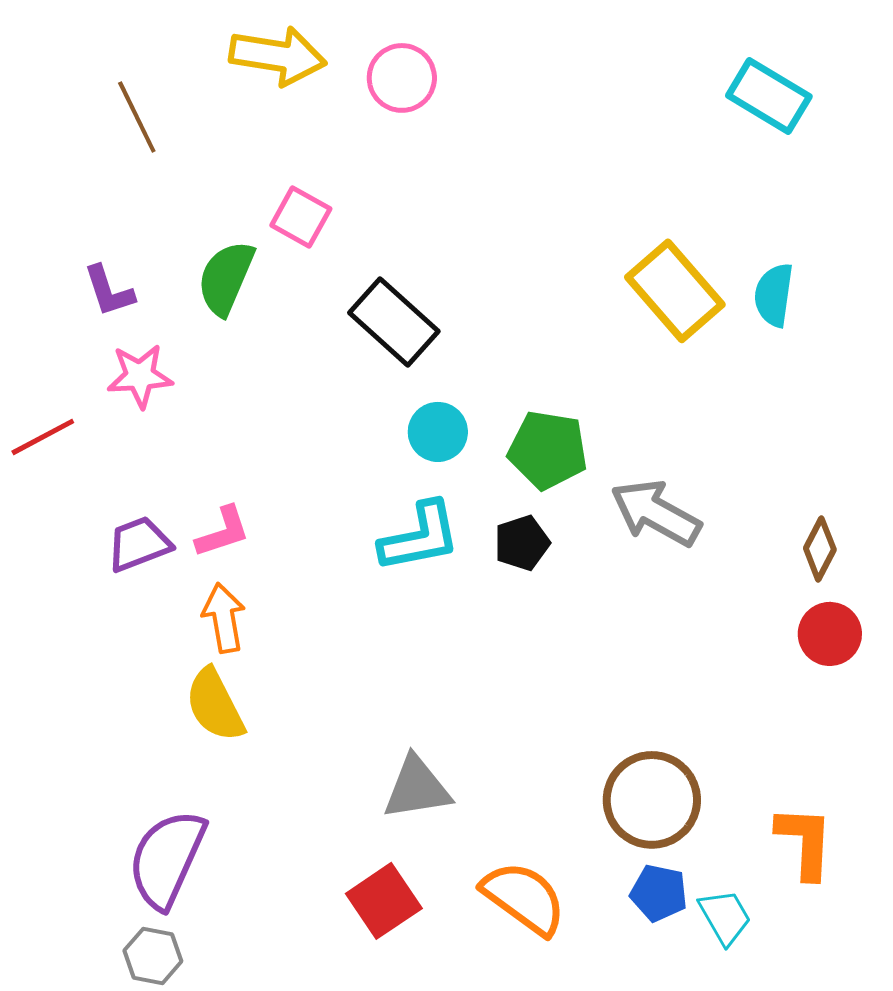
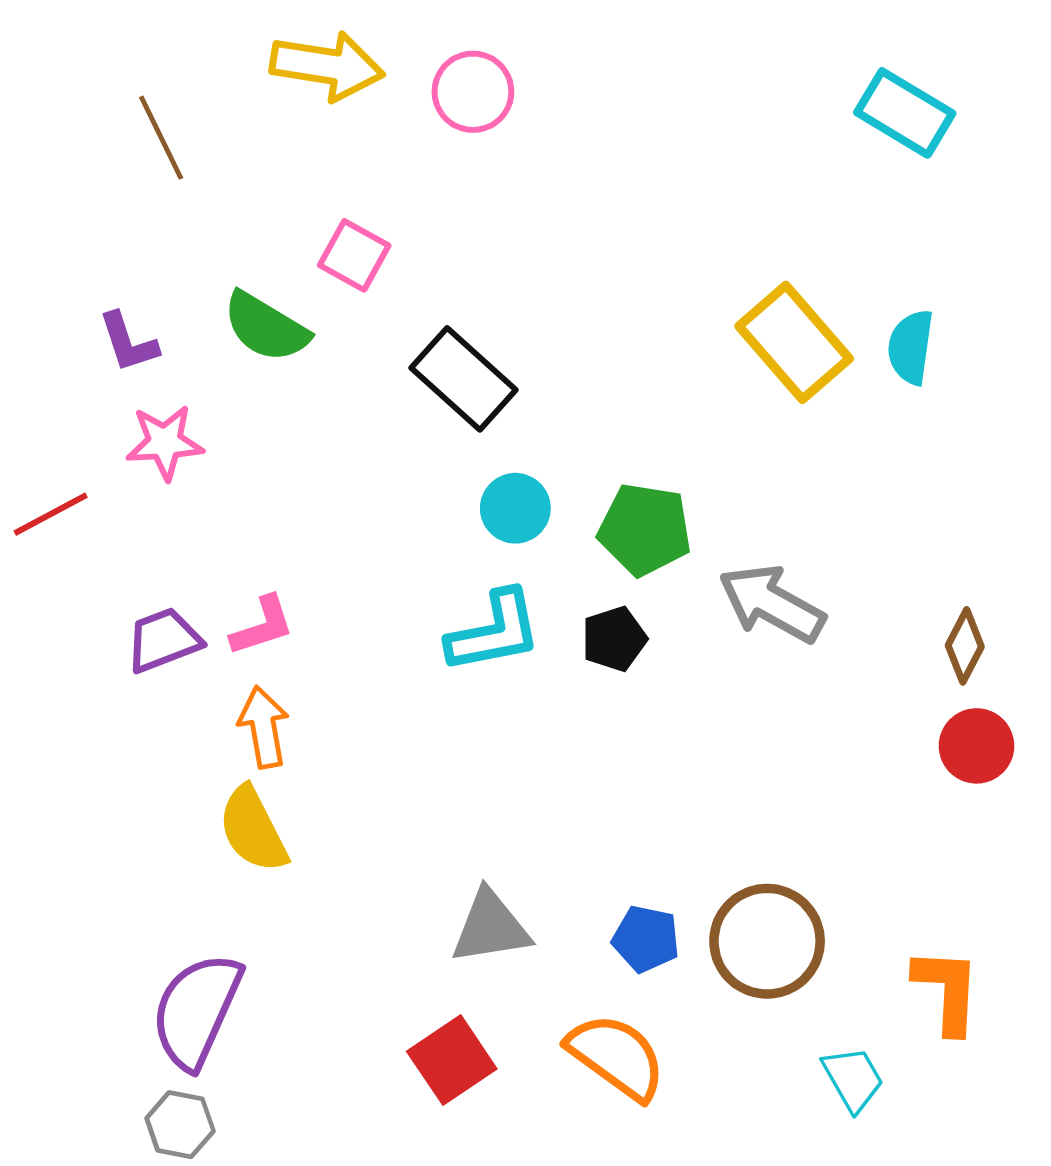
green semicircle: (226, 278) -> (266, 327), turned -82
blue pentagon: (659, 893) -> (646, 939), moved

